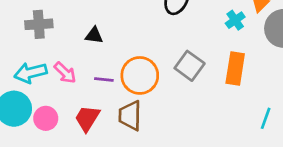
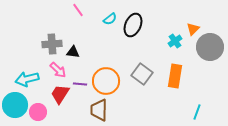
gray cross: (39, 24) -> (52, 44), moved
pink arrow: (65, 73) -> (58, 70), moved
red trapezoid: (87, 118) -> (60, 94), moved

